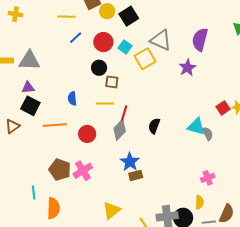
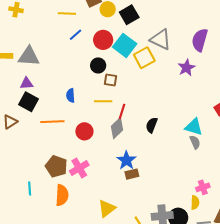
cyan square: (125, 47) -> (125, 45), size x1.6
gray semicircle: (208, 134) -> (195, 142), moved
pink cross: (208, 178) -> (203, 187), moved
orange semicircle: (53, 208) -> (62, 195), moved

